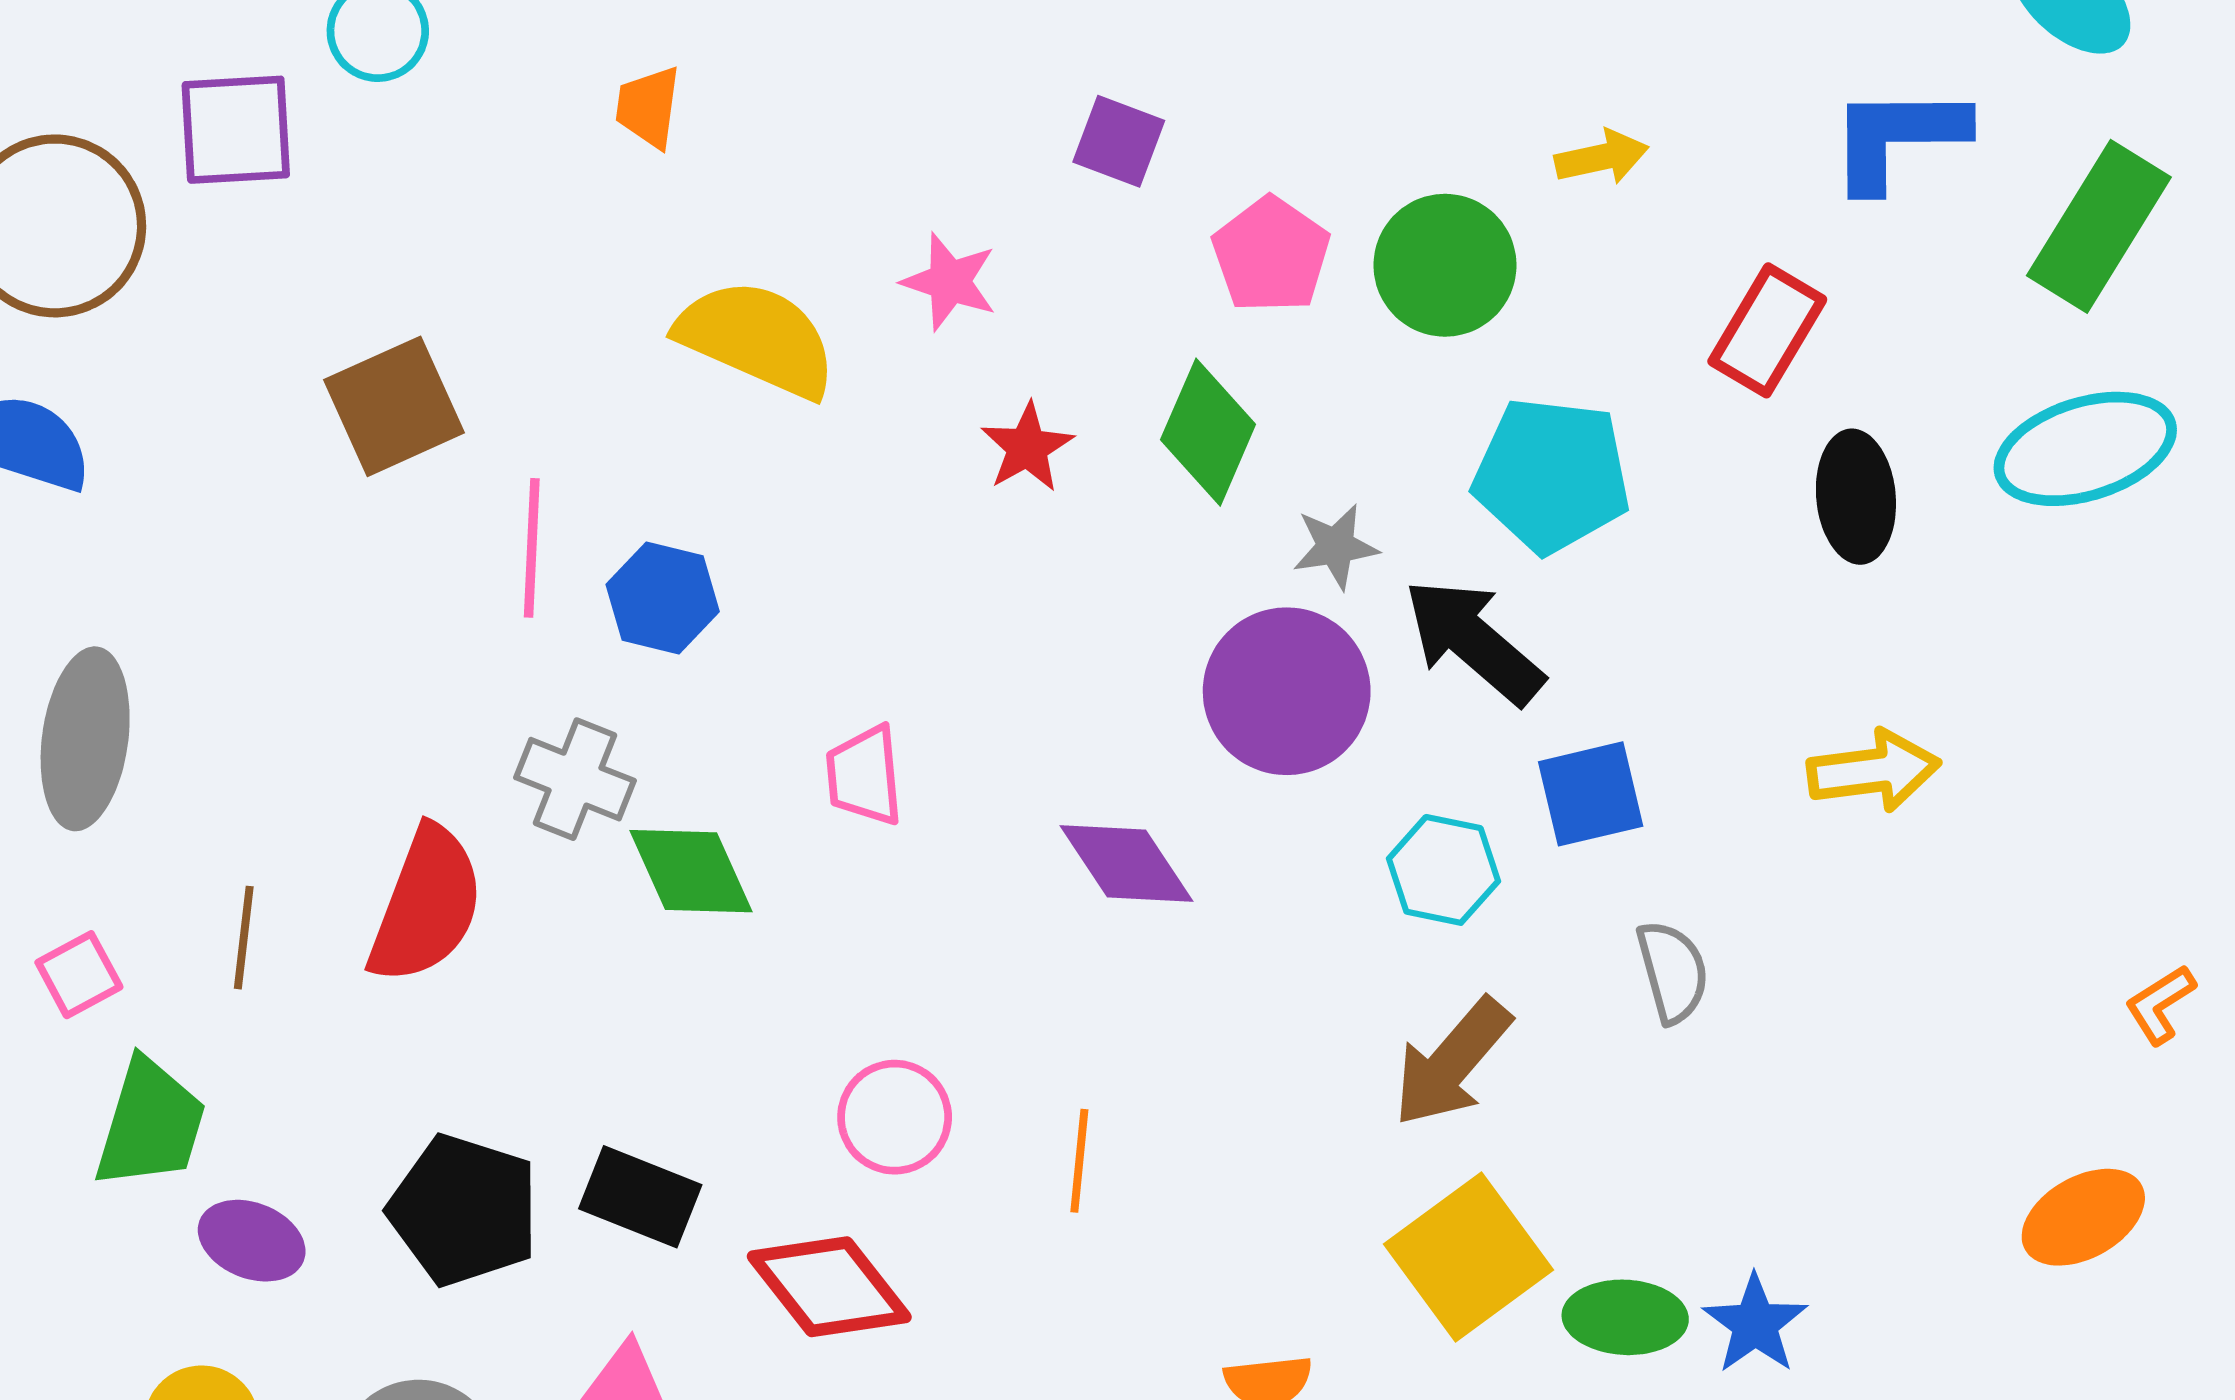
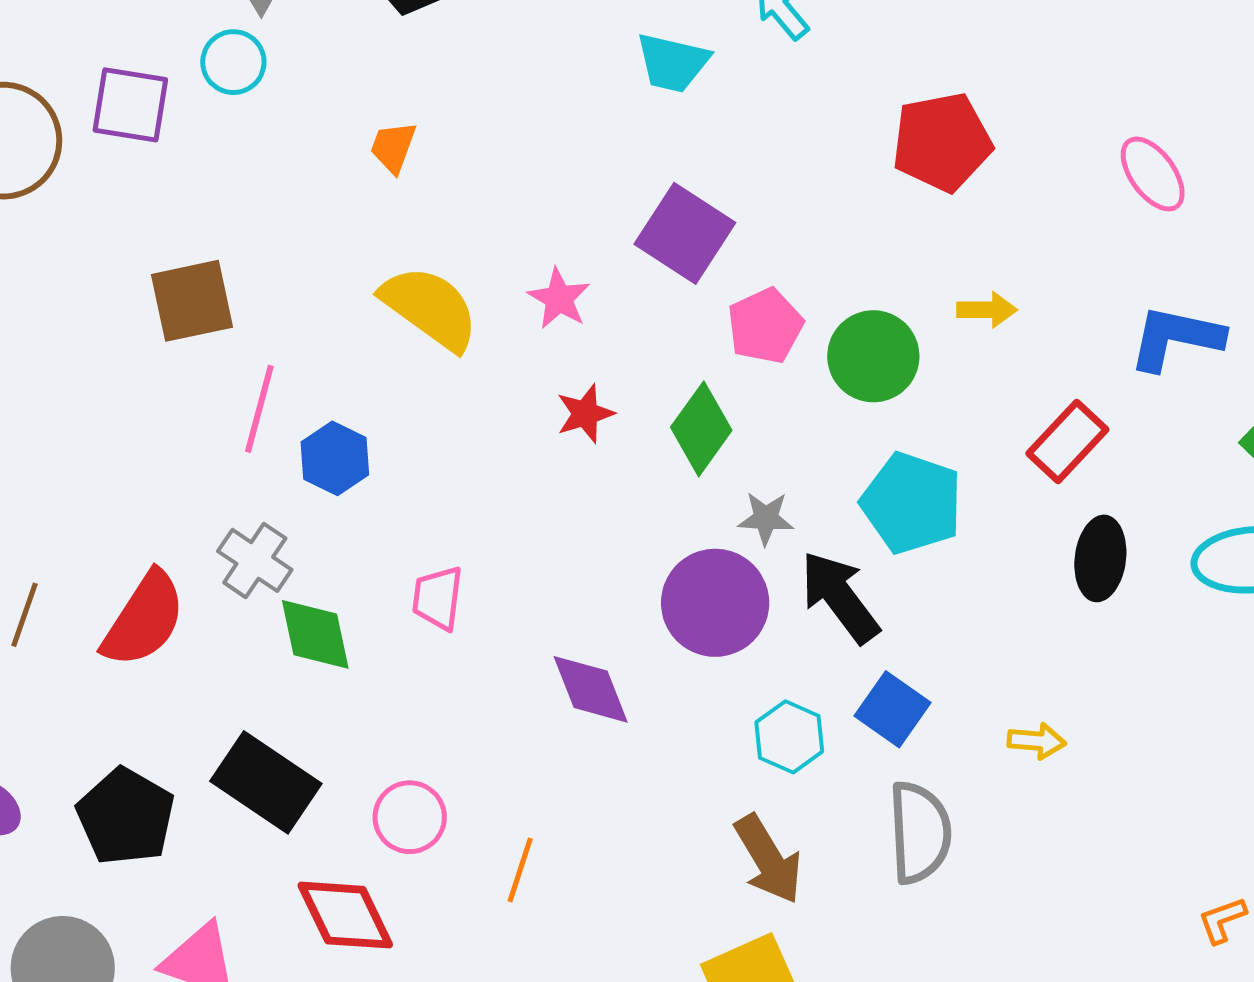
purple square: (1119, 141) -> (685, 233), size x1.6
yellow arrow: (1874, 771) -> (1037, 741), moved, size x0.7
blue square: (1591, 794) -> (892, 709), turned 36
gray semicircle: (1673, 972) -> (920, 832), size x1.5
brown arrow: (1452, 1062) -> (768, 859), turned -84
black rectangle: (640, 1197) -> (266, 782), moved, size x1.4

